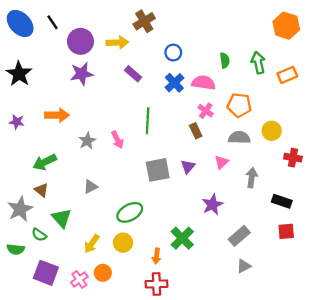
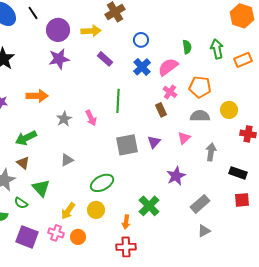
pink semicircle: (203, 83) -> (168, 67), turned -45
pink cross: (79, 279) -> (56, 233), moved, turned -35

